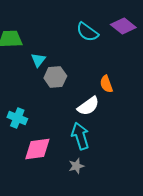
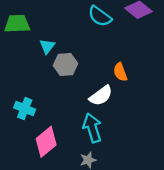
pink diamond: (37, 149) -> (46, 142), turned -32

